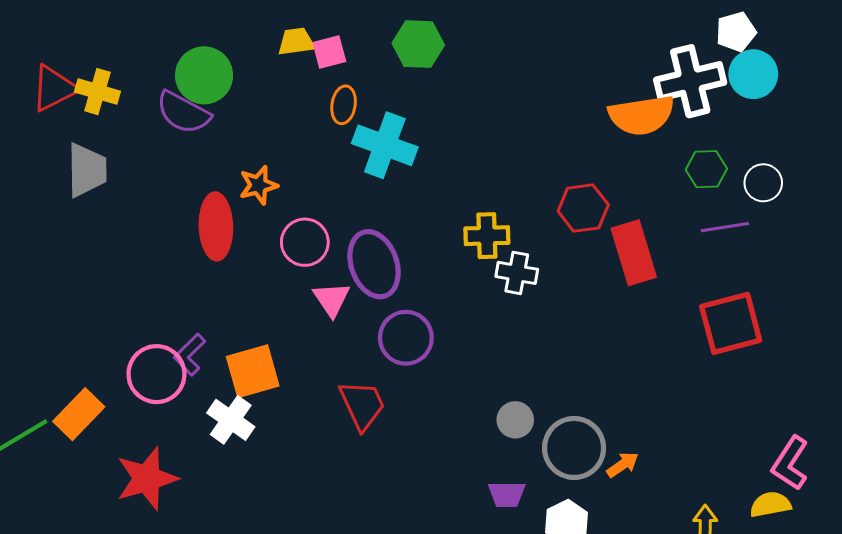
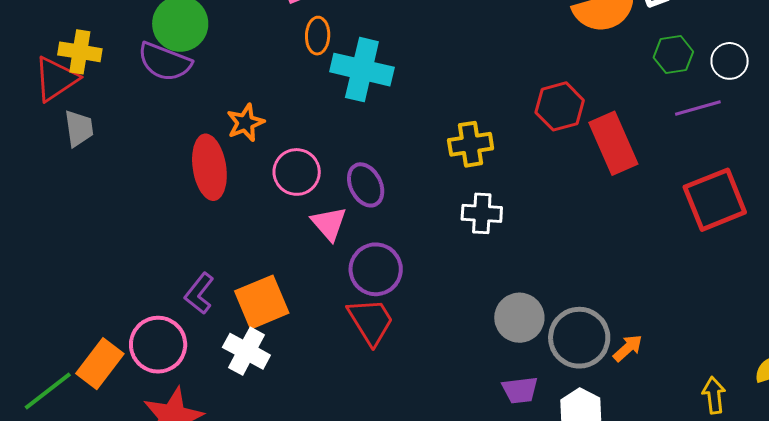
red triangle: (54, 88) -> (56, 79), moved
gray trapezoid: (87, 170) -> (79, 128), size x0.7
purple ellipse: (374, 264) -> (366, 185), size x0.7
white cross: (517, 273) -> (482, 213), moved
purple circle: (406, 338) -> (376, 269), moved
pink circle: (156, 374) -> (158, 345), moved
gray circle: (515, 420) -> (519, 318), size x1.4

